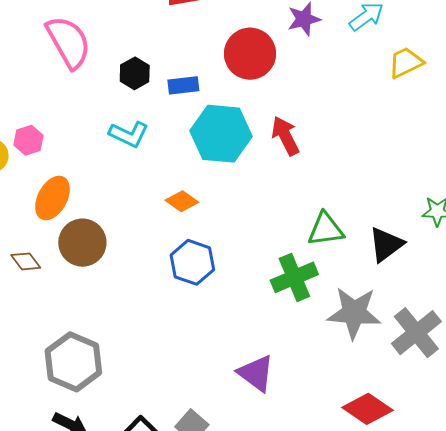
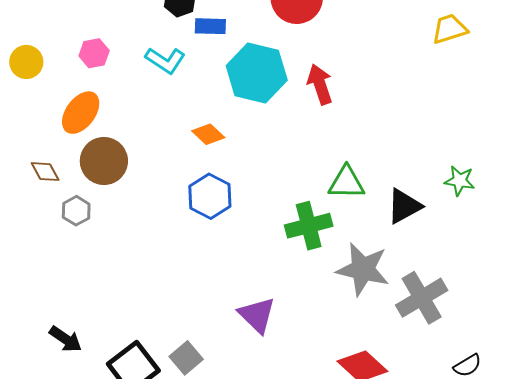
blue rectangle: (183, 85) -> (210, 26), moved
pink hexagon: (28, 140) -> (94, 53), moved
gray hexagon: (73, 362) -> (76, 211), moved, size x0.5

